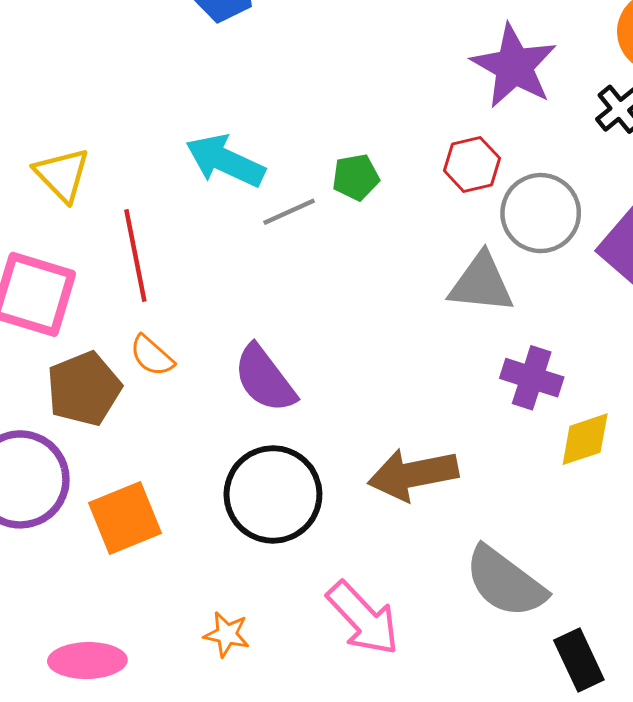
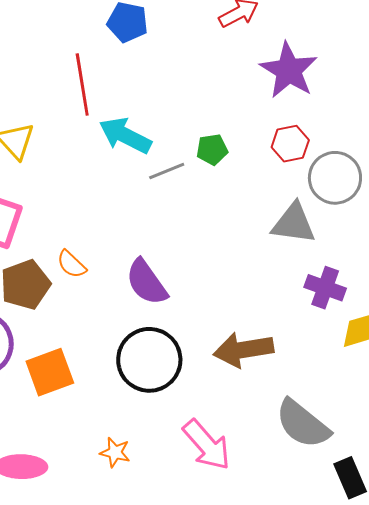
purple star: (514, 66) -> (289, 70), moved
red line: (135, 256) -> (82, 84), moved

